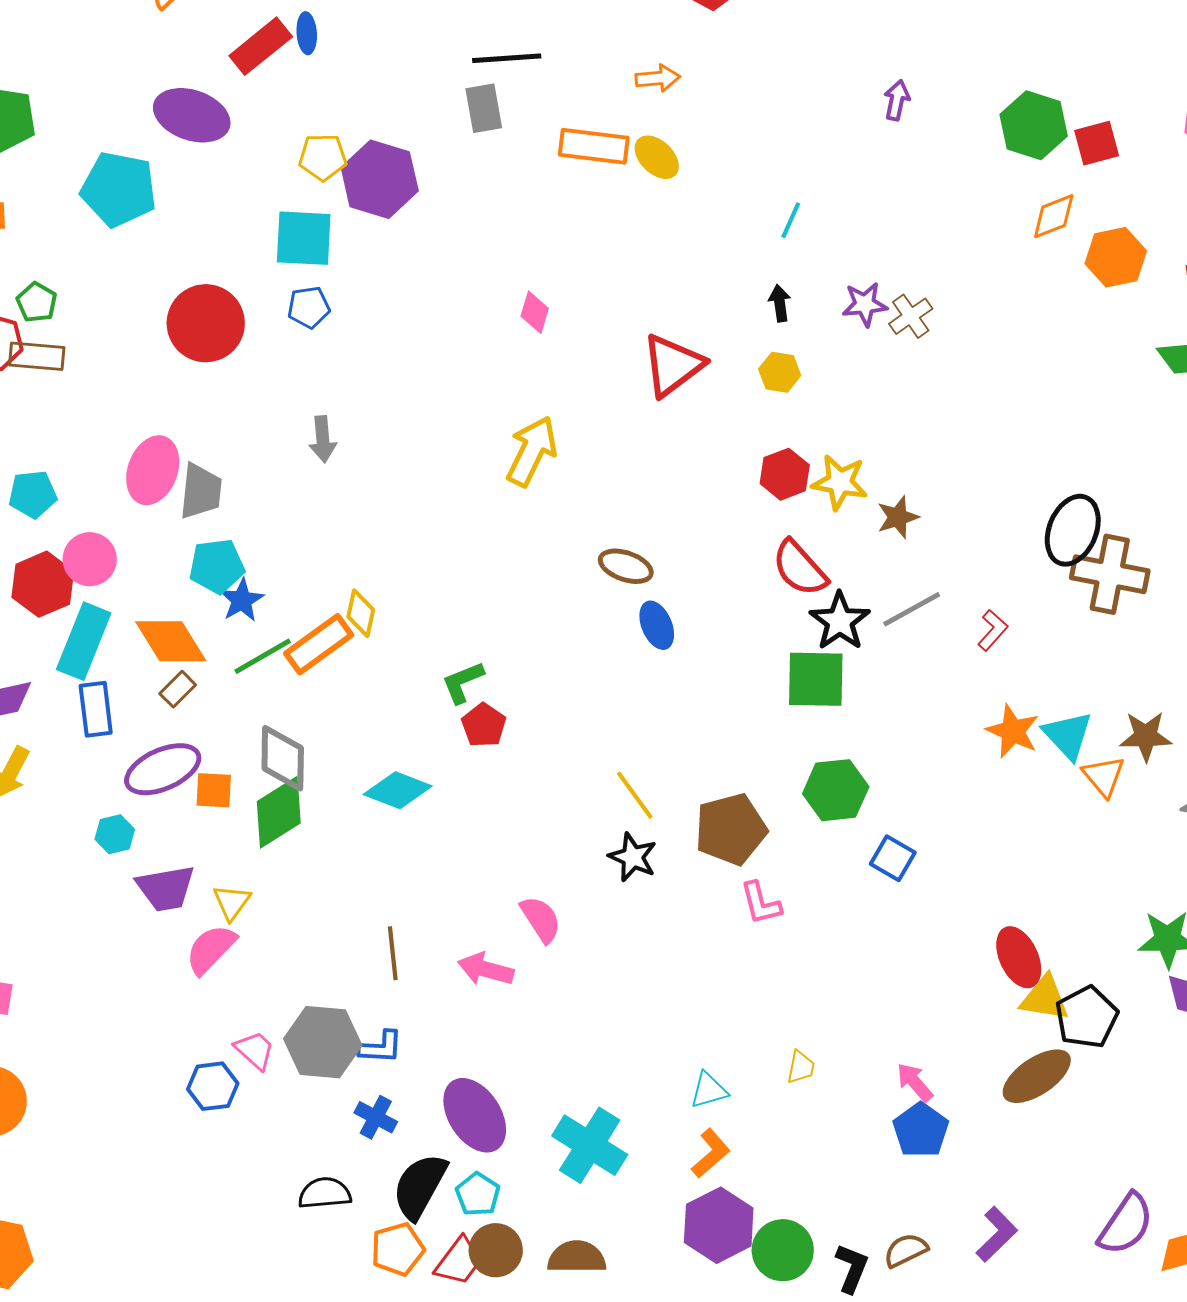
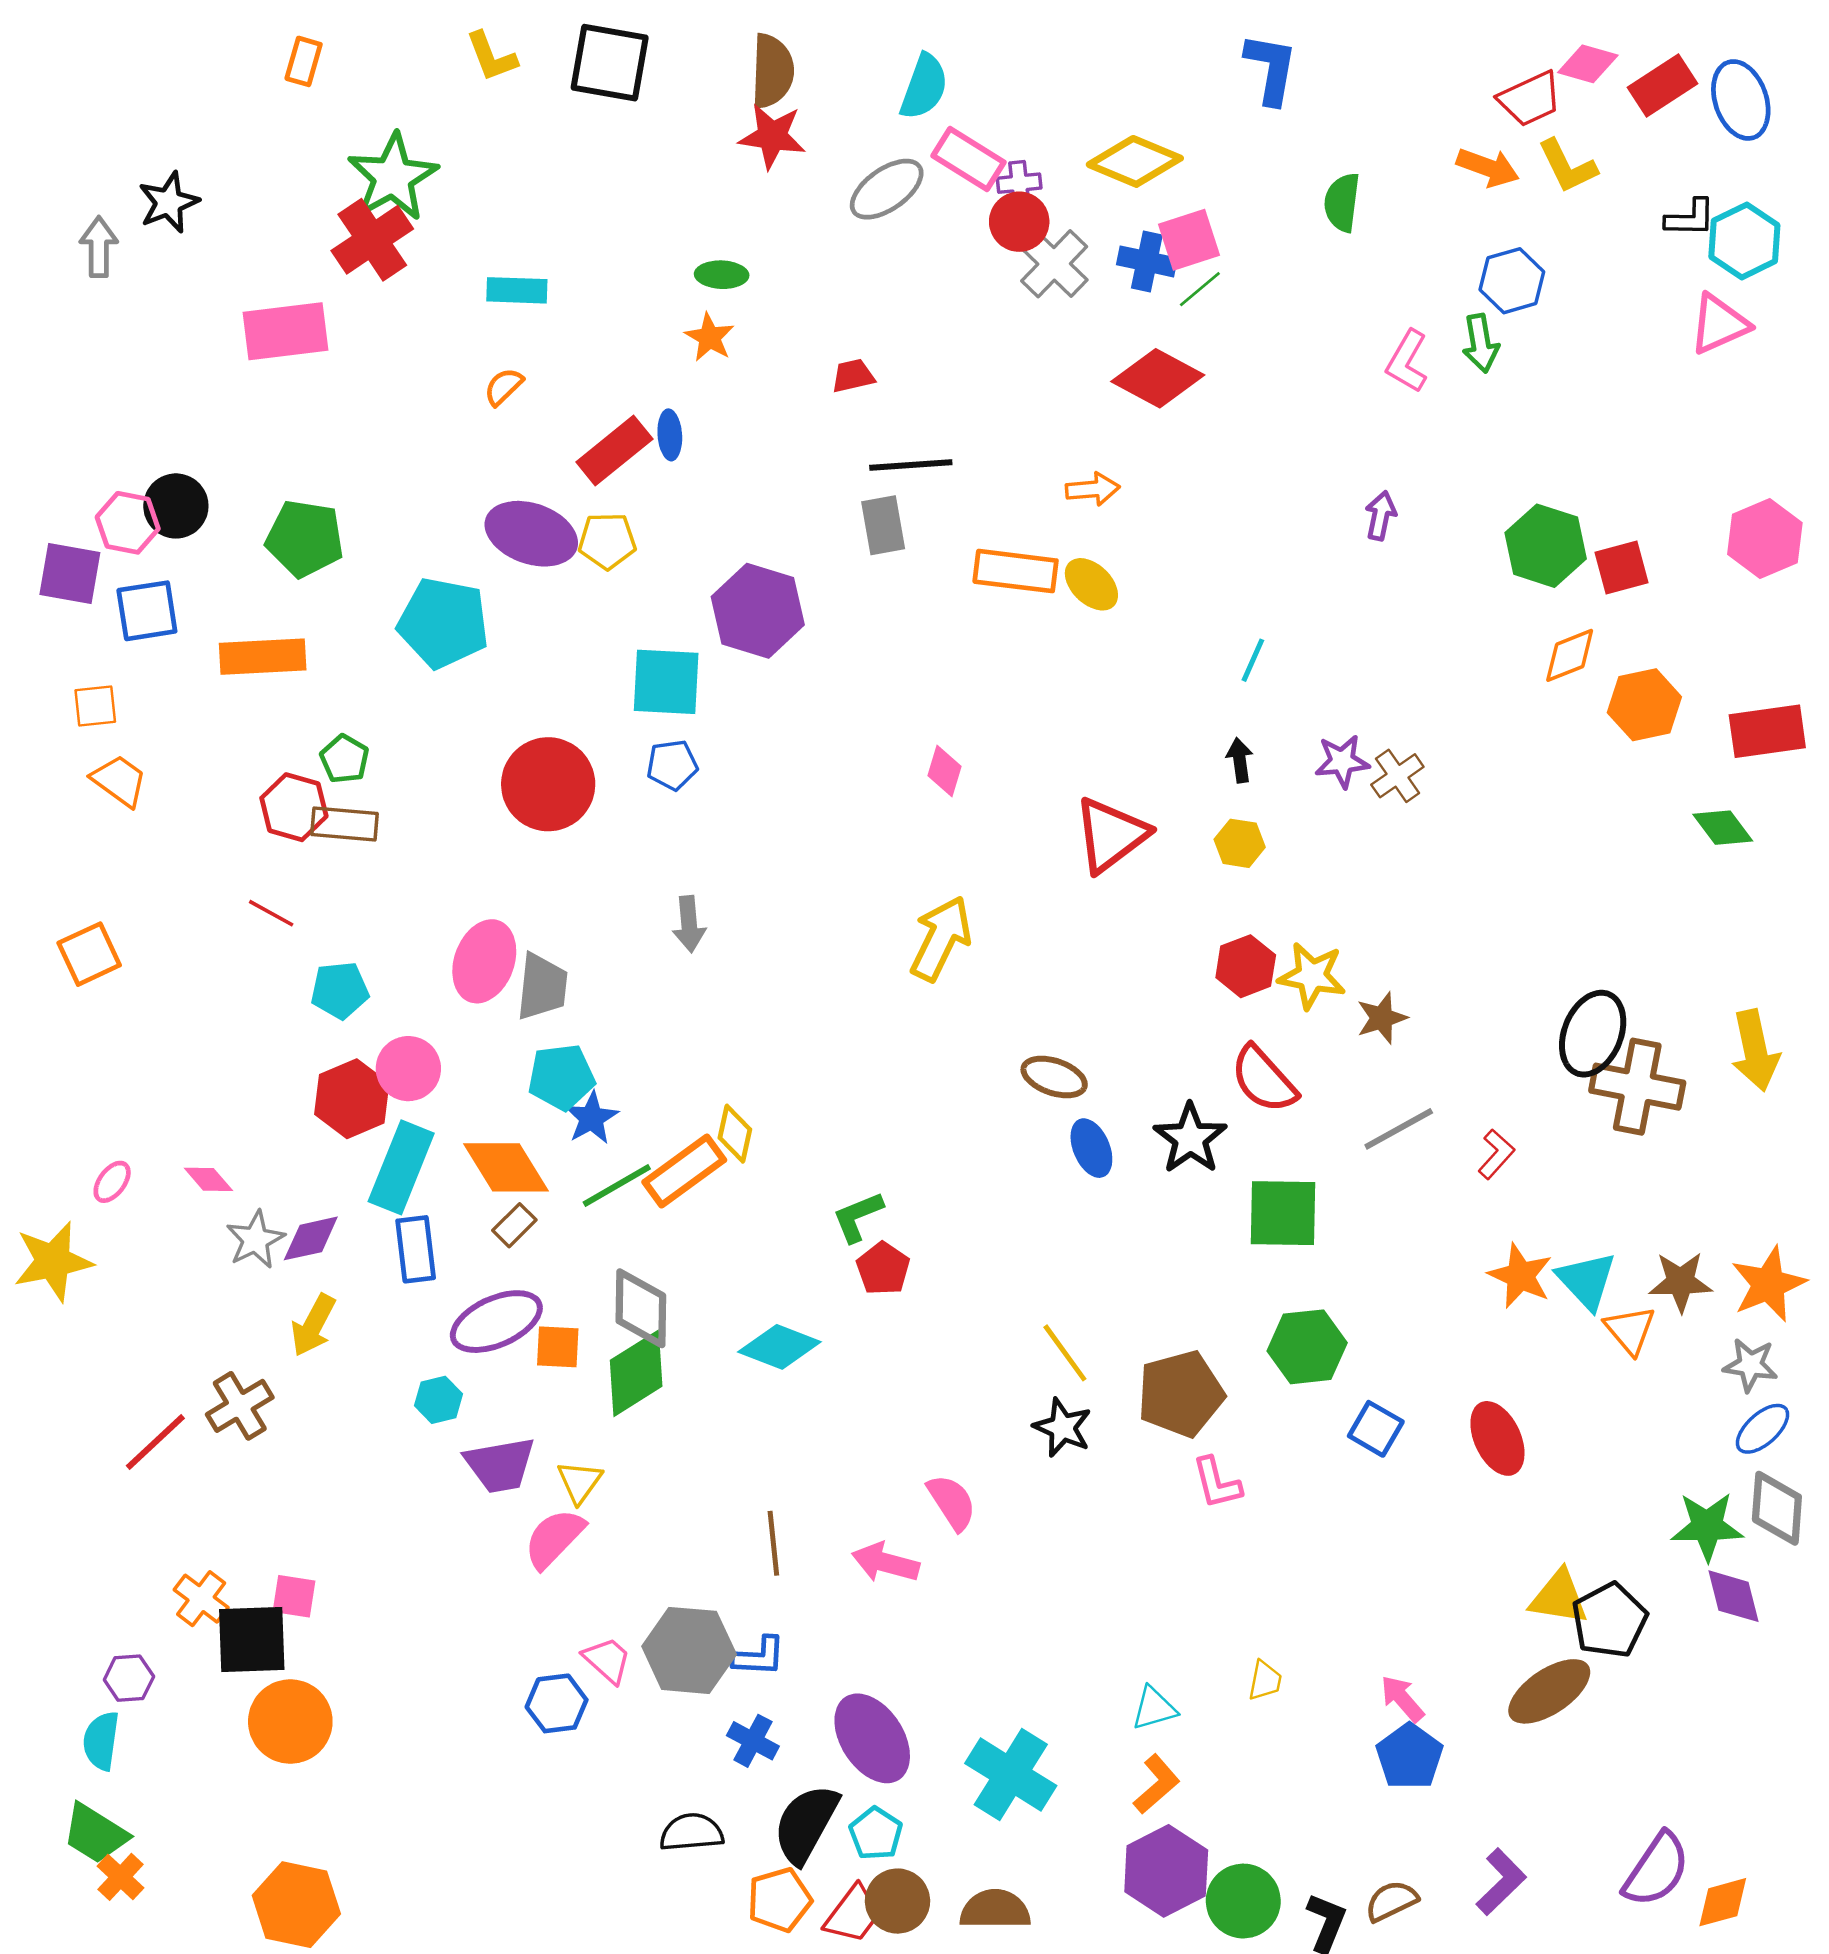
yellow pentagon: (323, 157) -> (607, 541), moved
black star: (840, 621) -> (1190, 1138), moved
red ellipse: (1019, 957) -> (1497, 1438), moved

